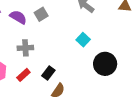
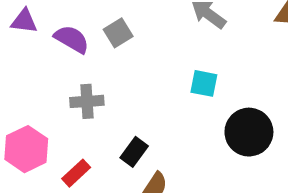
cyan square: (83, 40) -> (204, 83), turned -32
red rectangle: (23, 75) -> (76, 173), moved

